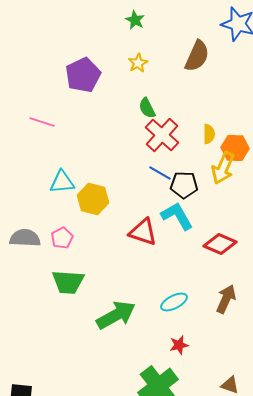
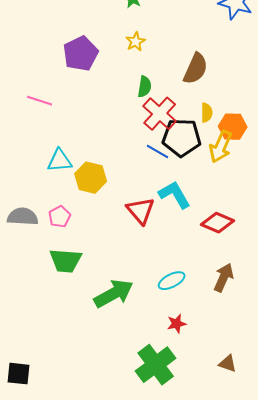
brown semicircle: (197, 56) -> (196, 69), moved
green semicircle: (147, 108) -> (145, 87), turned -145
black pentagon: (184, 185) -> (182, 138), moved, size x1.4
red triangle: (143, 232) -> (141, 211), turned 32

